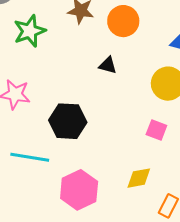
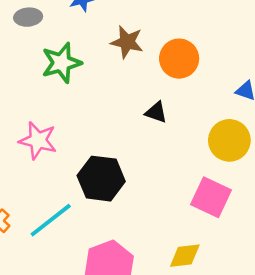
pink square: (156, 130) -> (211, 197), size x1.5
cyan line: (30, 157) -> (51, 220), turned -51

